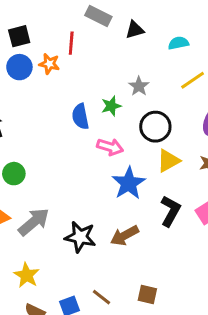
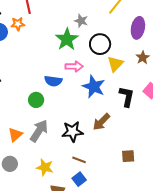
green star: (111, 106) -> (67, 39), size x1.6
blue semicircle: (80, 116) -> (53, 81), moved, turned -54
green circle: (14, 174) -> (36, 100), moved
brown line: (101, 297) -> (79, 160), moved

